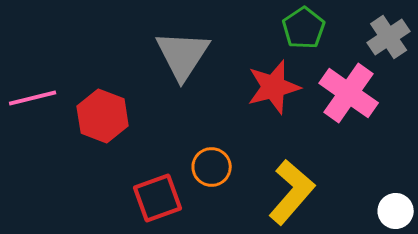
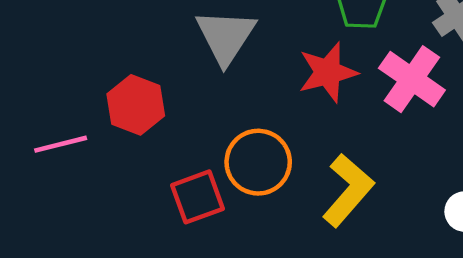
pink line: (33, 98) -> (61, 144), moved
orange circle: (212, 167) -> (258, 162), size x1.5

